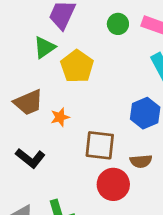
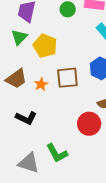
brown square: (100, 145) -> (67, 78), moved

